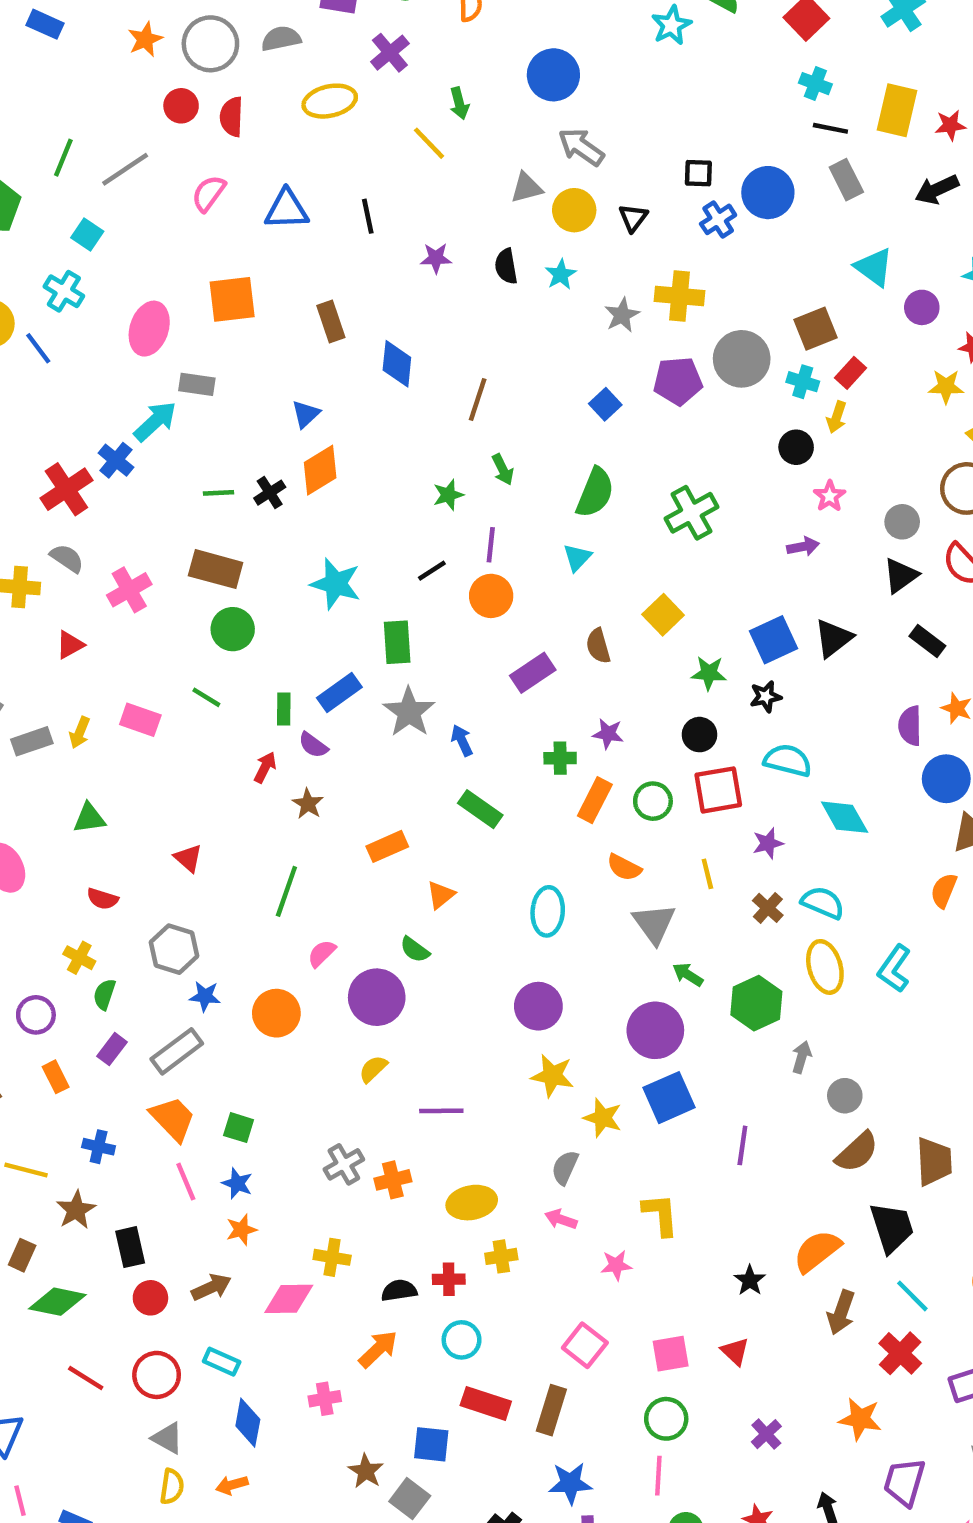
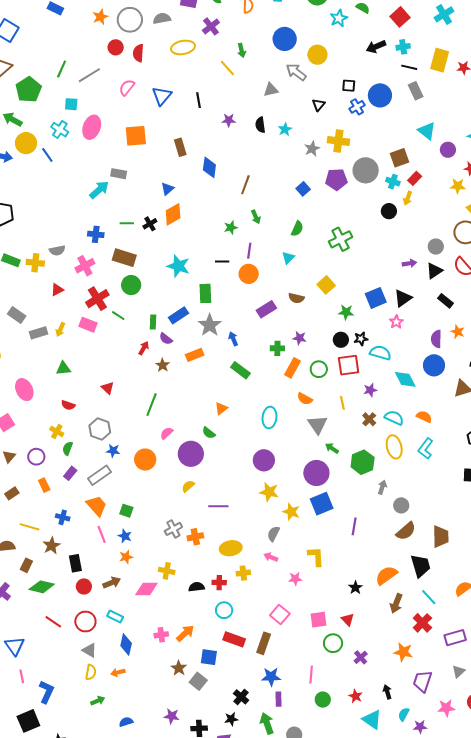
cyan cross: (815, 84) -> (403, 47), turned -32
black arrow: (937, 189) -> (376, 47), moved
blue triangle: (287, 209) -> (162, 96), turned -50
yellow circle: (574, 210) -> (317, 55), moved
cyan square: (87, 235) -> (71, 104), turned -32
pink ellipse: (149, 329) -> (92, 127), moved
blue cross: (116, 460) -> (96, 234), moved, turned -35
red cross: (66, 489) -> (97, 299), moved
green semicircle: (595, 493) -> (297, 229), size x0.7
pink star: (830, 496) -> (396, 322), moved
purple arrow: (803, 547) -> (409, 263), moved
gray semicircle: (67, 558) -> (57, 250), turned 133
black line: (432, 571) -> (222, 262), turned 32
brown semicircle: (598, 646) -> (296, 298), turned -63
black star: (766, 697) -> (361, 339), moved
blue circle: (946, 779) -> (434, 365), moved
orange rectangle: (387, 846) -> (195, 355), moved
orange semicircle: (944, 891) -> (424, 417), moved, turned 91
orange arrow: (378, 1349) -> (185, 633), moved
green circle: (666, 1419) -> (333, 643), moved

